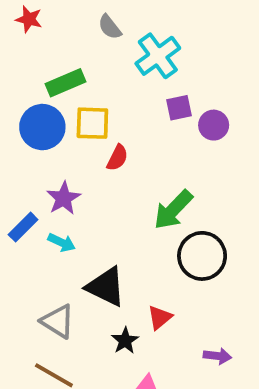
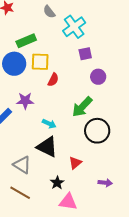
purple circle: (214, 125) -> (98, 77), moved
purple star: (64, 198) -> (25, 101), turned 30
cyan arrow: (62, 242) -> (49, 124), moved
black star: (125, 341) -> (57, 183), moved

